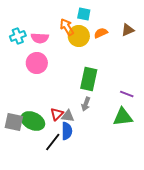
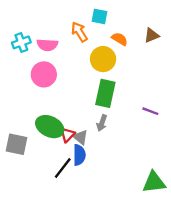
orange semicircle: (101, 33) -> (120, 39), turned 56
yellow circle: (79, 36) -> (103, 59), moved
gray triangle: (68, 116) -> (81, 137), turned 32
green triangle: (123, 117) -> (154, 182), moved
green ellipse: (33, 121) -> (50, 127), moved

